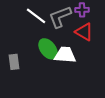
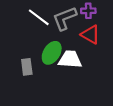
green ellipse: (48, 49) -> (52, 53), turned 70
gray rectangle: (14, 62) -> (27, 67), moved

